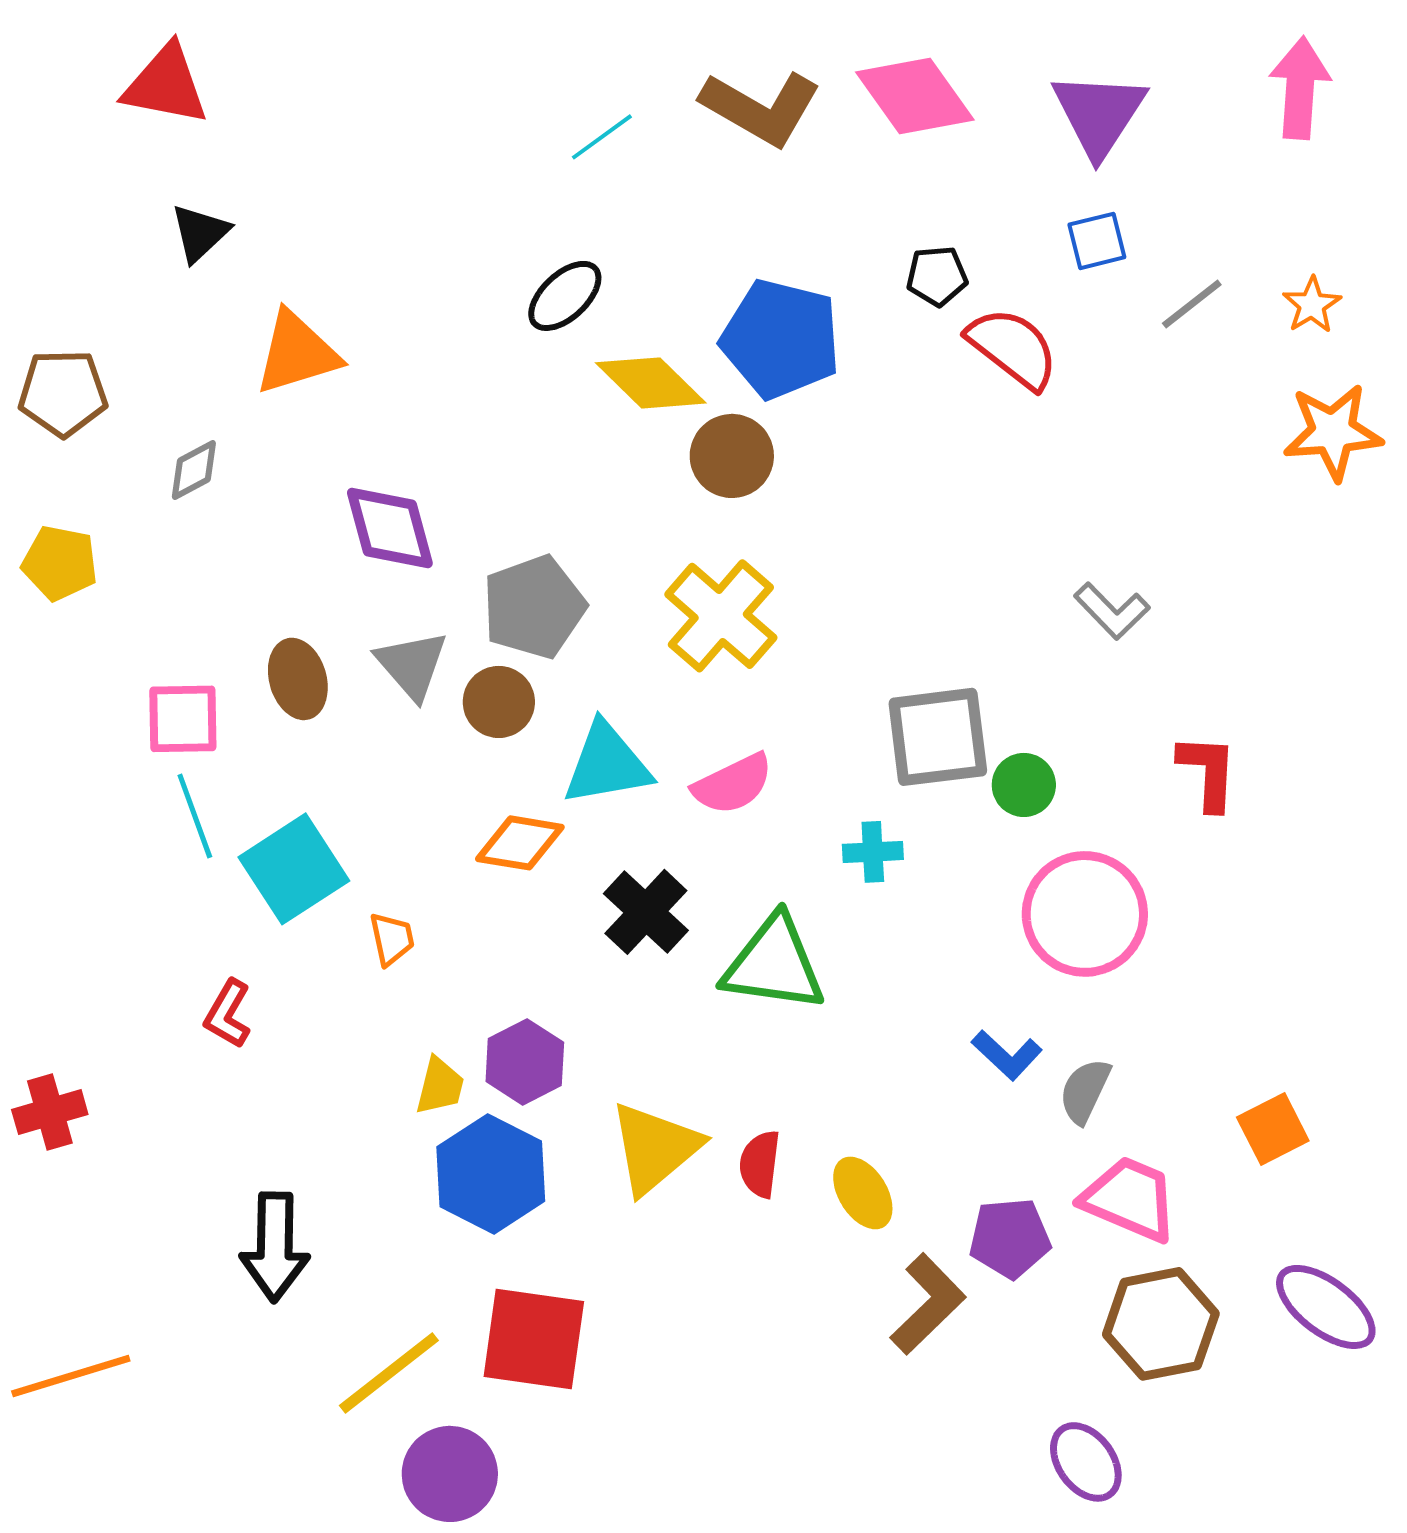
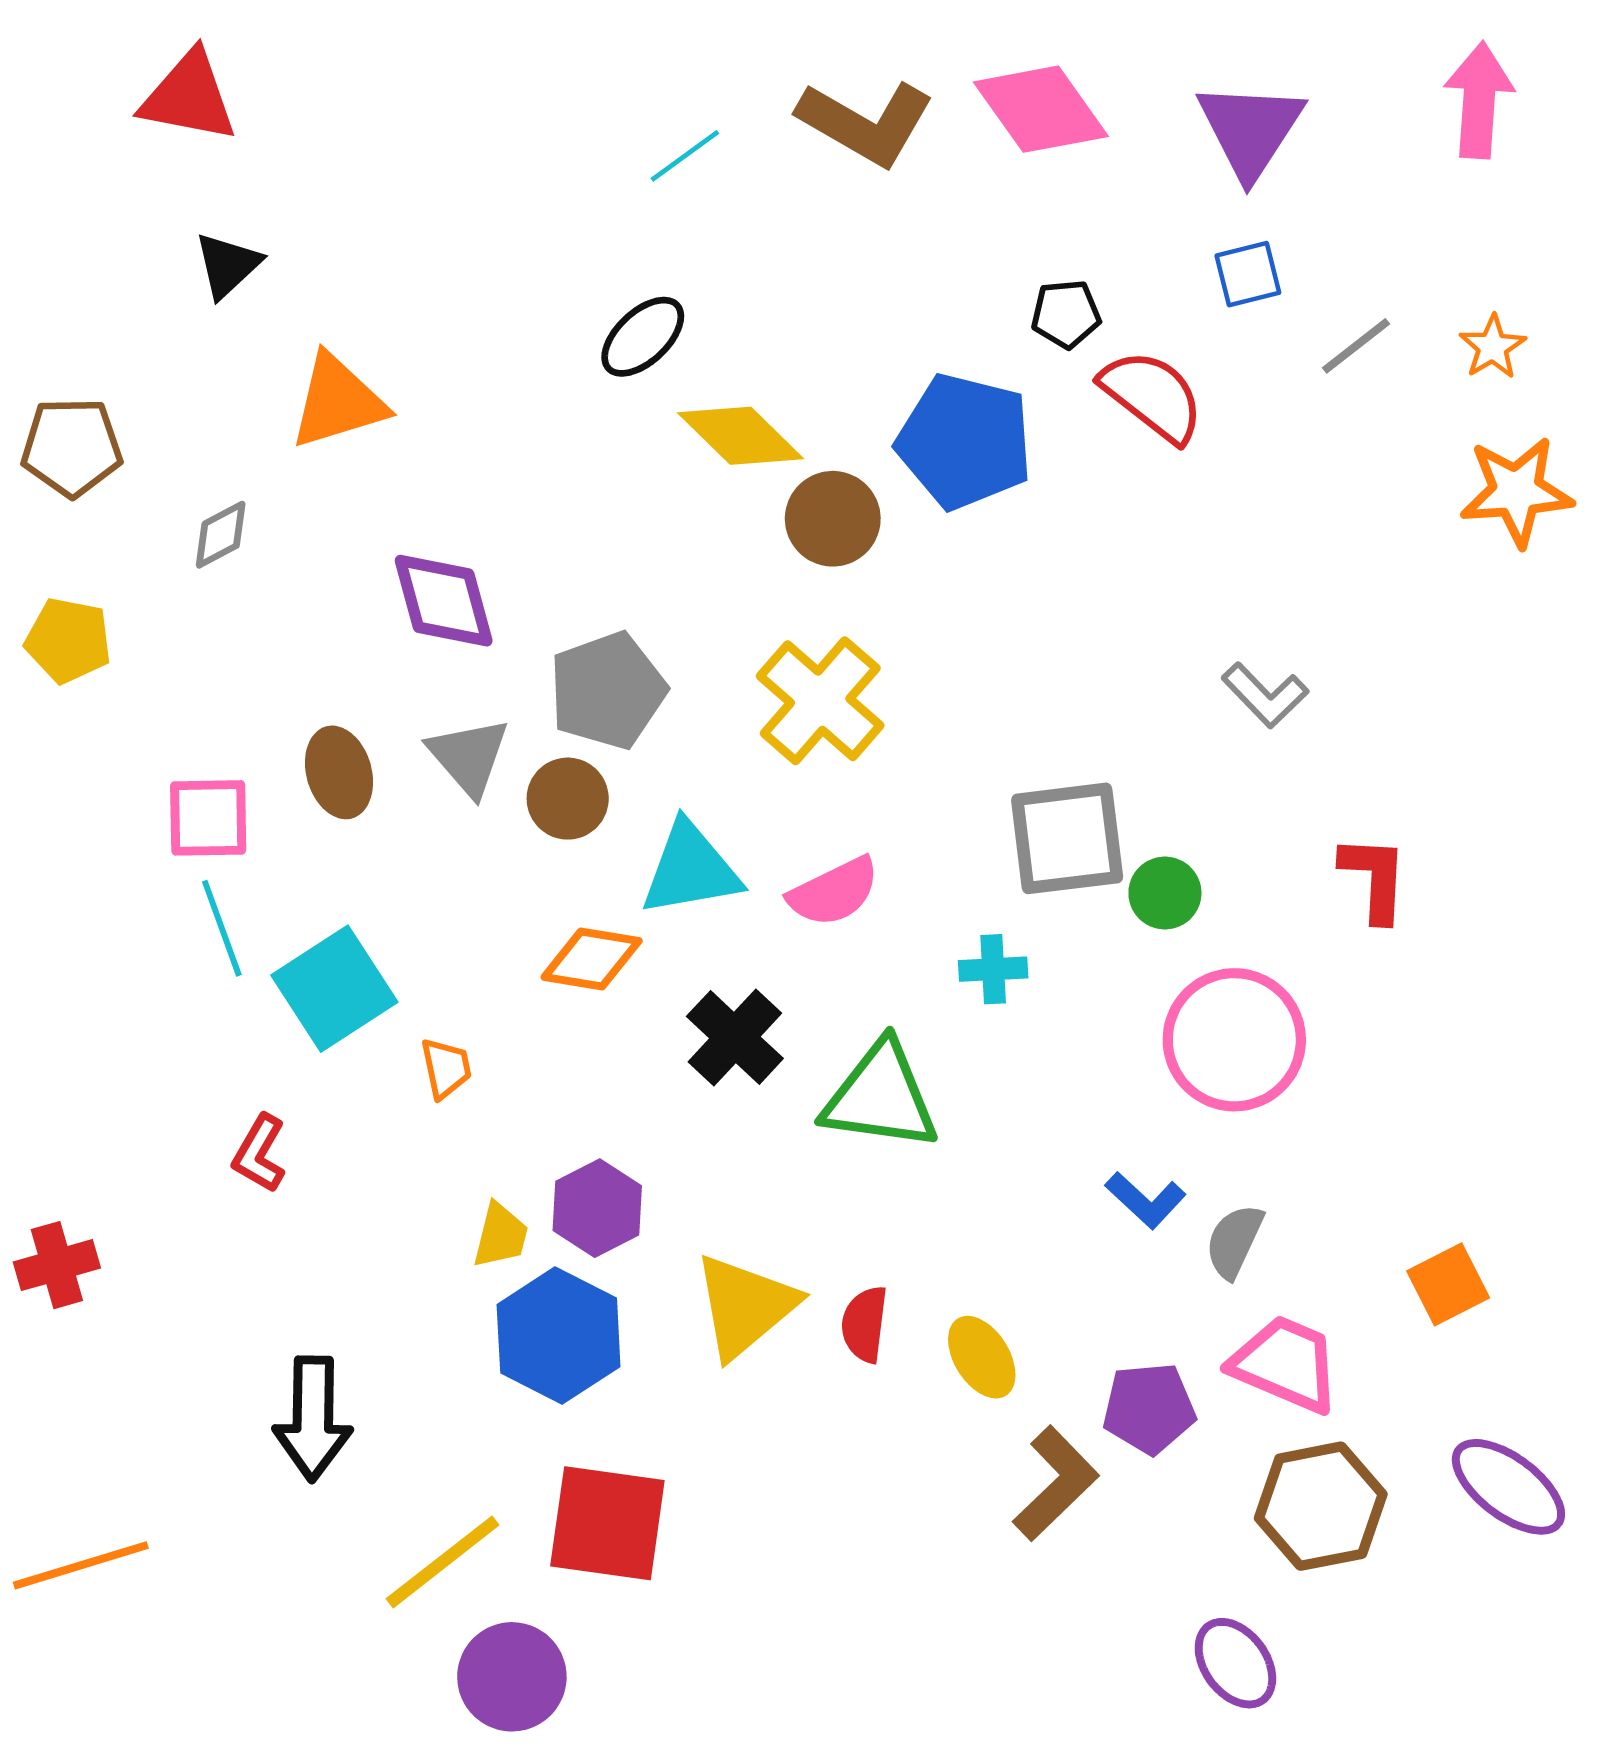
blue pentagon: (781, 339) -> (965, 441), moved

